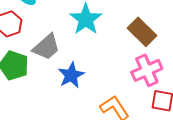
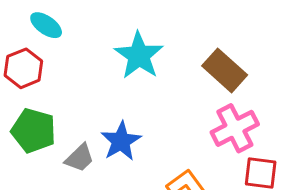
gray trapezoid: (46, 47) -> (80, 158), moved, size x0.7

